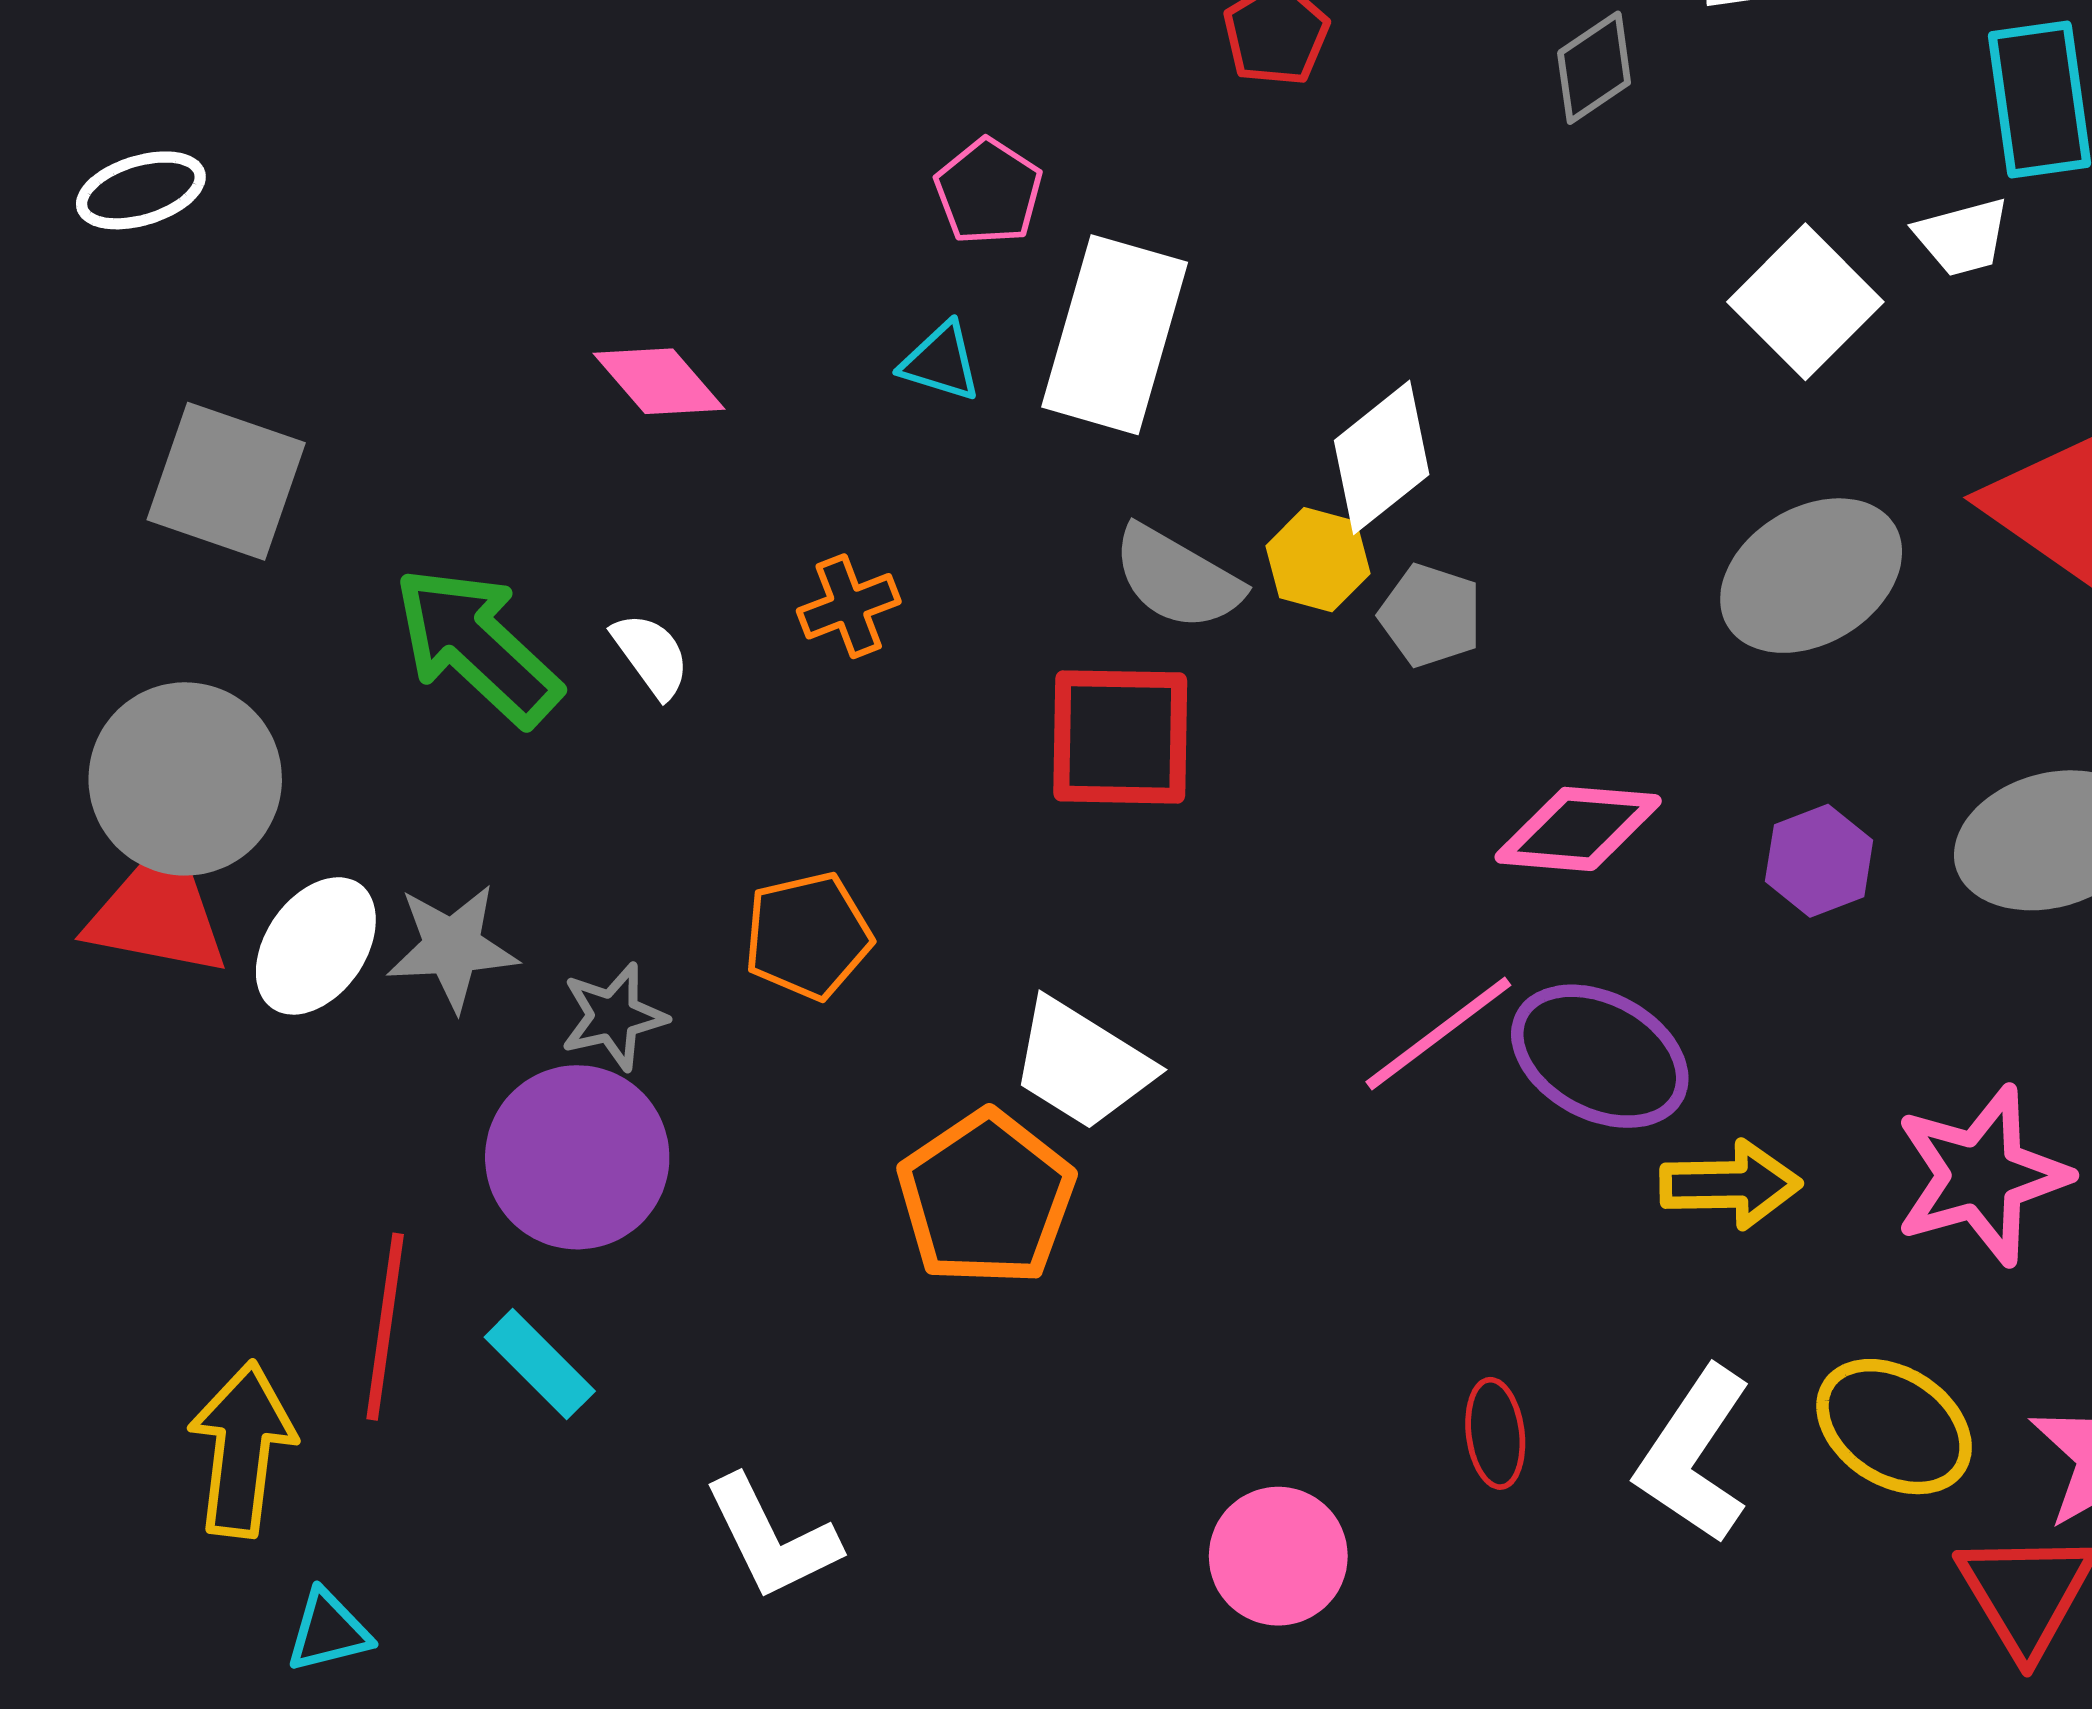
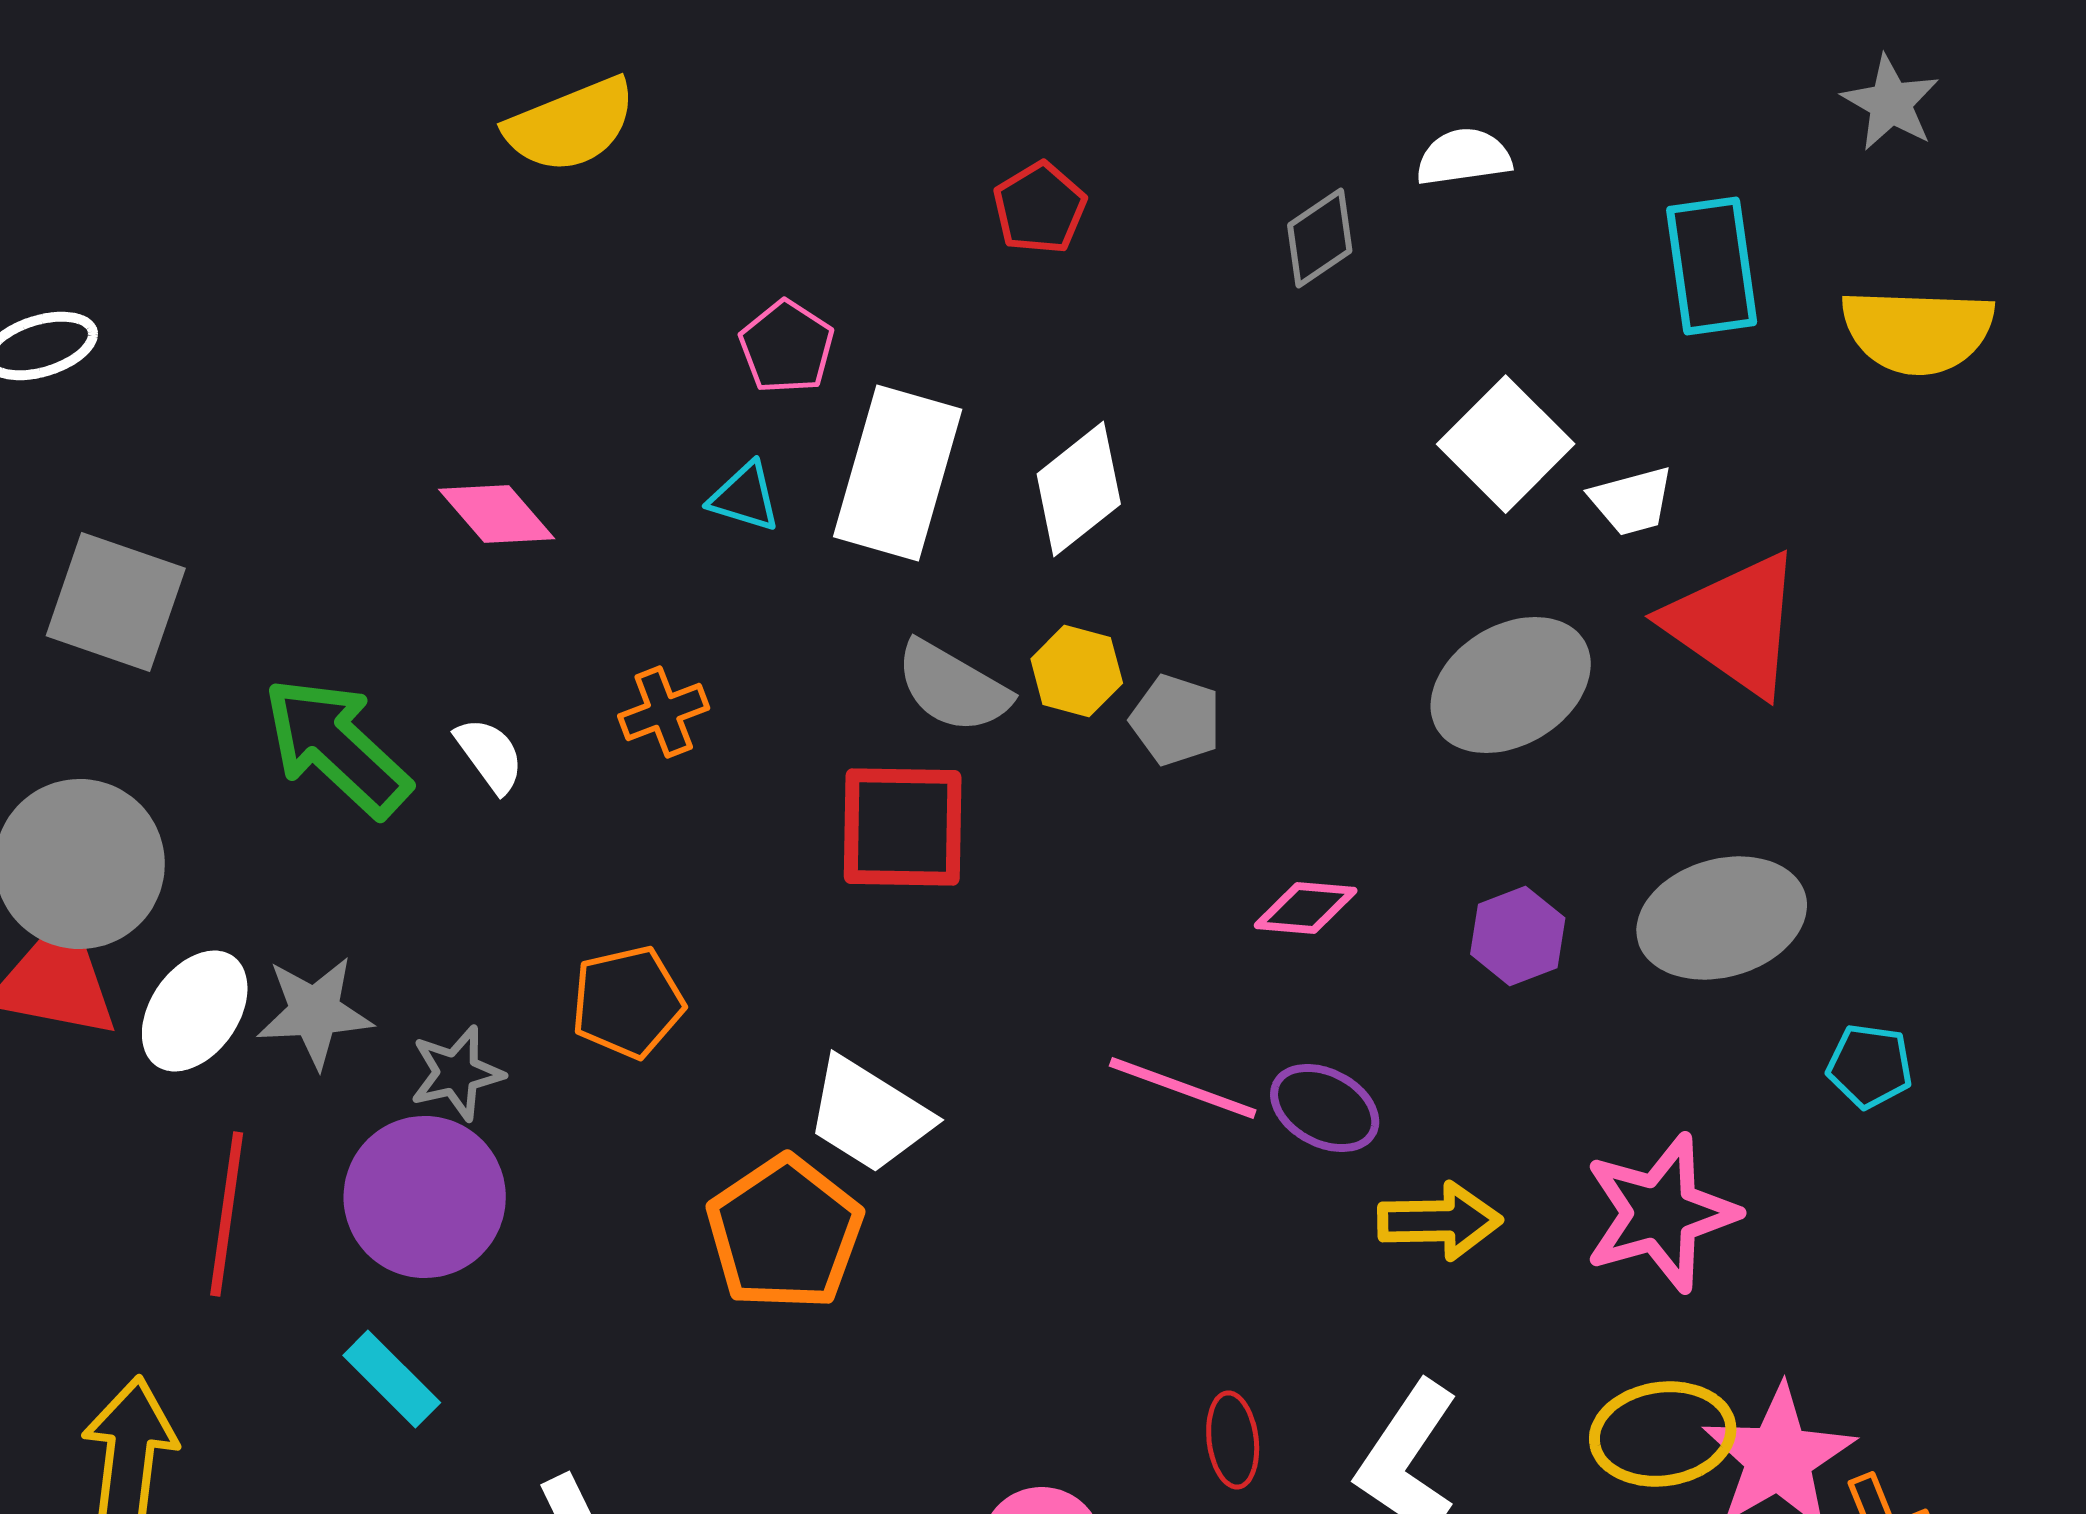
white trapezoid: (1962, 237) -> (1632, 501), moved
white diamond: (1382, 457) -> (1079, 489), moved
pink diamond: (1578, 829) -> (1306, 908), size x0.7
pink line: (1438, 1033) -> (1183, 1088), turned 57
purple ellipse: (1600, 1056) -> (1325, 1108), size x0.7
red line: (385, 1327) -> (227, 1214), moved
yellow ellipse: (1894, 1427) -> (1663, 1434), moved, turned -41

